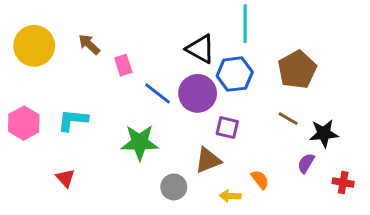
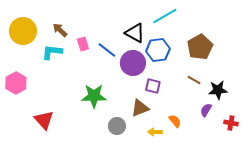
cyan line: (245, 24) -> (165, 16), turned 60
blue line: (157, 93) -> (107, 50), moved
cyan L-shape: (73, 120) -> (52, 52), moved
red triangle: (65, 178) -> (44, 120), size x1.5

